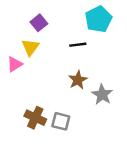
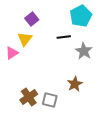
brown star: (78, 80) -> (75, 84), moved
gray star: (102, 95) -> (84, 51), moved
brown cross: (35, 118) -> (29, 97), turned 30

